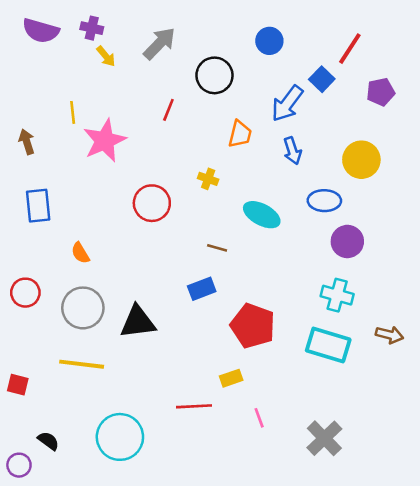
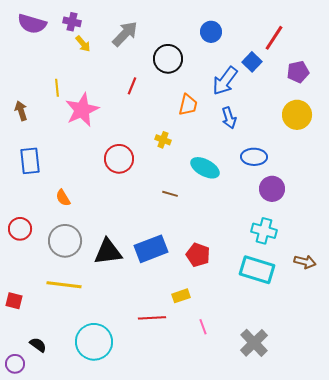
yellow circle: (361, 160) -> (297, 115), moved
blue rectangle: (202, 289) -> (151, 249), moved, size x1.5
red pentagon: (253, 326) -> (198, 255), size x0.7

